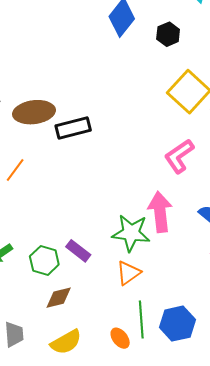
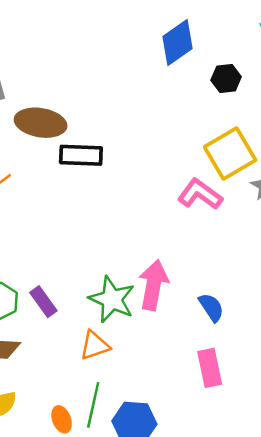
pink L-shape: (179, 156) -> (200, 194), moved, turned 54

